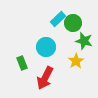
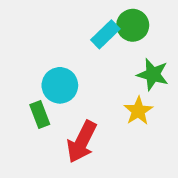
green circle: (73, 23) -> (133, 25), moved
cyan circle: (46, 47) -> (60, 85), moved

